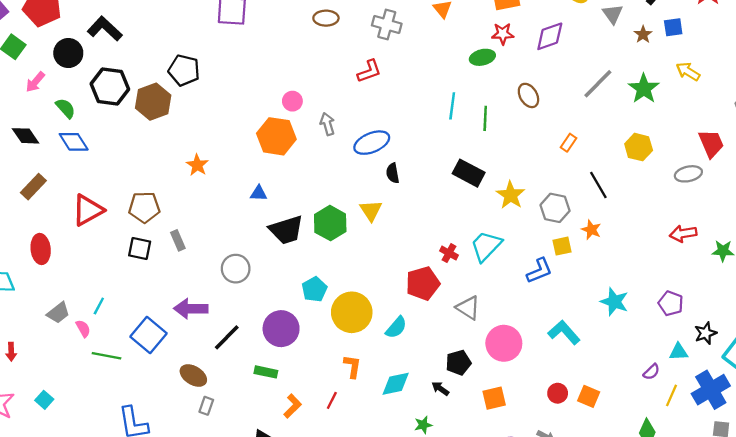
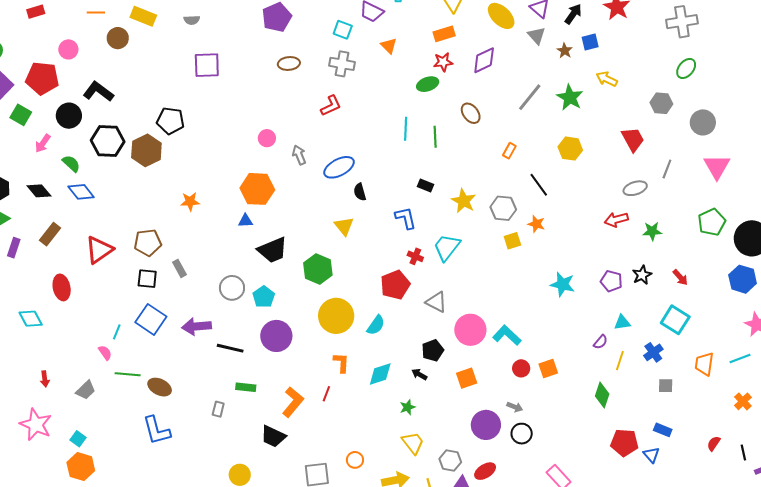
orange hexagon: (276, 136) -> (257, 189), moved
orange star: (197, 165) -> (190, 202), turned -30
black rectangle: (469, 173) -> (425, 185), size x0.6
gray ellipse: (688, 174) -> (635, 188), moved
green hexagon: (330, 223) -> (318, 269), moved
blue L-shape: (539, 271) -> (406, 218), moved, turned -75
cyan pentagon: (314, 289) -> (264, 297), moved
gray trapezoid: (58, 313) -> (86, 390), moved
cyan L-shape: (564, 332) -> (507, 335), moved
black star: (706, 333) -> (642, 275), moved
blue square: (149, 335) -> (151, 319), moved
black line: (227, 337) -> (230, 348), turned 64
green rectangle: (266, 372) -> (246, 387), moved
brown ellipse: (193, 375) -> (160, 387), moved
blue cross: (711, 390) -> (653, 352), size x0.6
orange square: (589, 396) -> (548, 369), turned -36
cyan square: (44, 400) -> (78, 439), moved
orange L-shape: (293, 406) -> (293, 402), size x1.4

